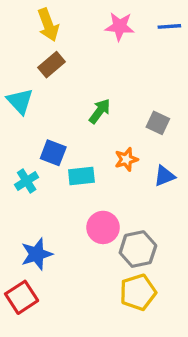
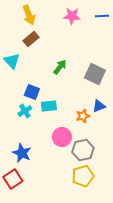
gray square: (158, 123) -> (95, 74), size x1.5
orange star: (126, 159) -> (83, 116), moved
cyan cross: (27, 181) -> (25, 111), moved
blue star: (37, 254) -> (22, 153), turned -30

